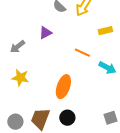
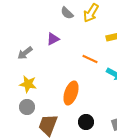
black circle: (67, 118) -> (86, 122), moved
gray circle: (15, 122) -> (27, 107), moved

